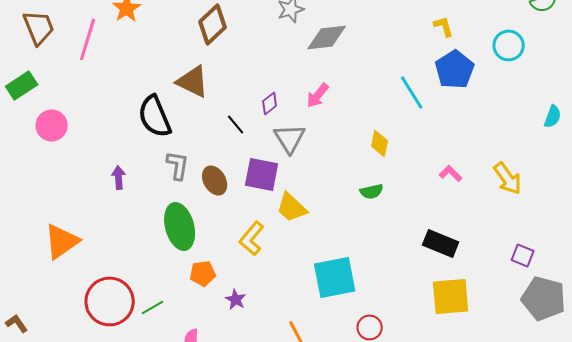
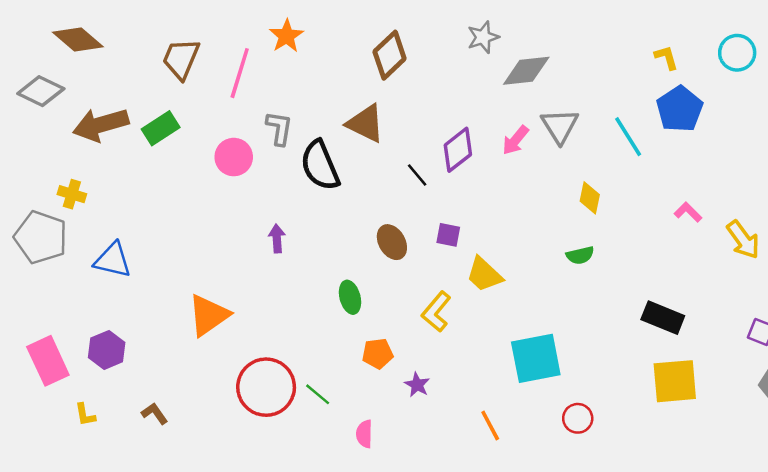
brown trapezoid: (39, 27) -> (181, 59), turned -135
cyan circle: (509, 45) -> (737, 53), moved
purple diamond: (270, 103) -> (458, 150), size x1.6
pink circle: (52, 125) -> (234, 157), moved
gray triangle: (290, 138) -> (560, 126), moved
gray L-shape: (178, 165) -> (279, 128), moved
pink L-shape: (451, 173) -> (688, 212), moved
purple square: (262, 174) -> (448, 235), size x0.6
green ellipse: (180, 226) -> (350, 297), size x0.6
green line: (153, 307) -> (318, 394), turned 70

